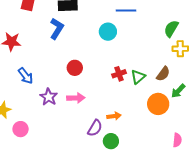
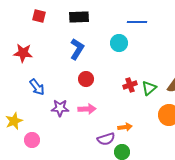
blue L-shape: (57, 29) -> (77, 49), moved
purple star: (49, 97) -> (60, 108), turned -30
purple semicircle: (95, 128) -> (106, 139), turned 42

